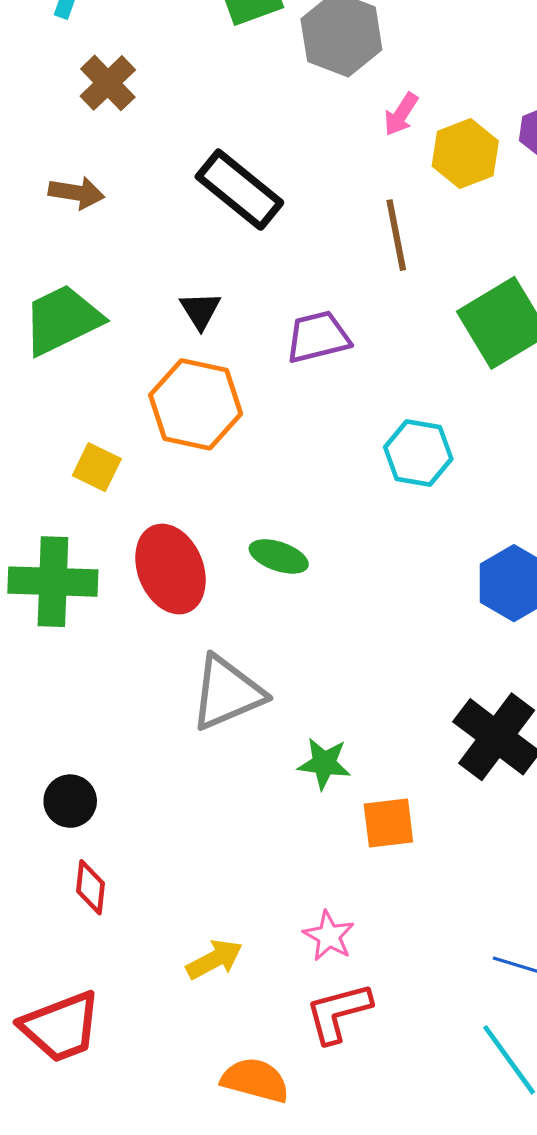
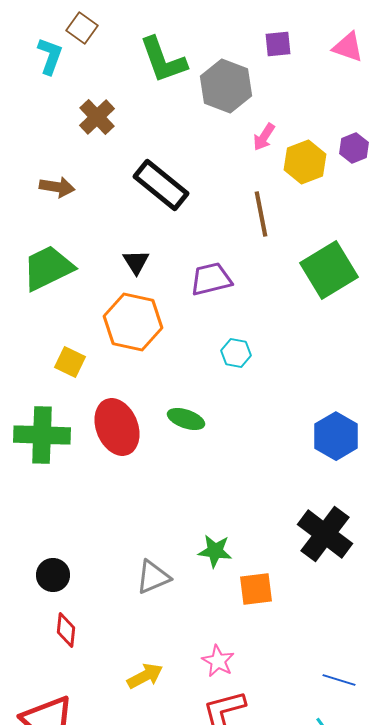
brown cross: (108, 83) -> (97, 117), moved
cyan hexagon: (418, 453) -> (236, 353), moved, size x0.7
gray triangle: (227, 693) -> (153, 577), moved, size x0.7

